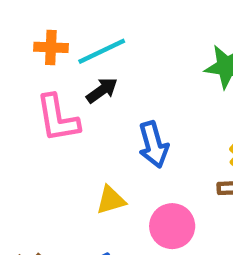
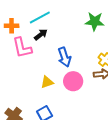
orange cross: (51, 47) -> (12, 26), moved
pink circle: (172, 226) -> (73, 81), moved

